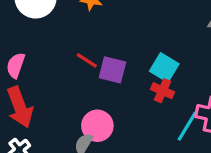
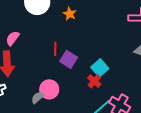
red line: (87, 60) -> (55, 49), turned 40

